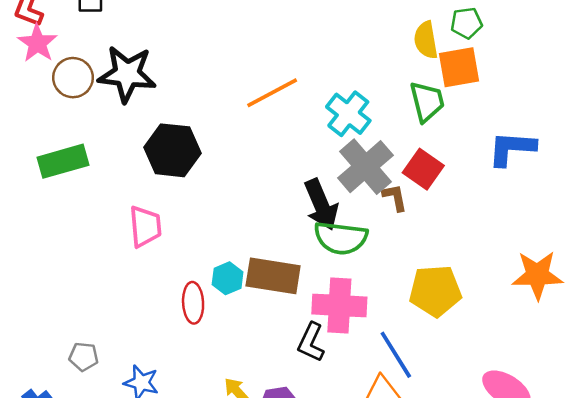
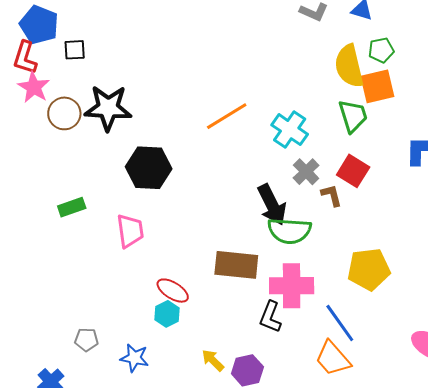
yellow semicircle: (426, 40) -> (349, 66), size x1.4
green rectangle: (63, 161) -> (72, 207), moved, size x0.7
gray cross: (365, 167) -> (306, 172), size x0.6
cyan hexagon: (228, 278) -> (167, 314), moved
red ellipse: (193, 303) -> (173, 291), turned -52

